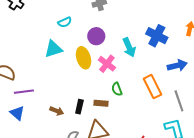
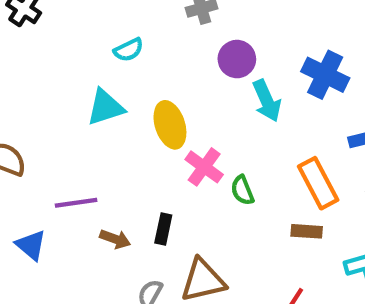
purple circle: (96, 36) -> (237, 59), moved
pink cross: (107, 64) -> (204, 167), moved
purple line: (24, 92) -> (76, 203), moved
brown rectangle: (101, 103) -> (307, 231), moved

